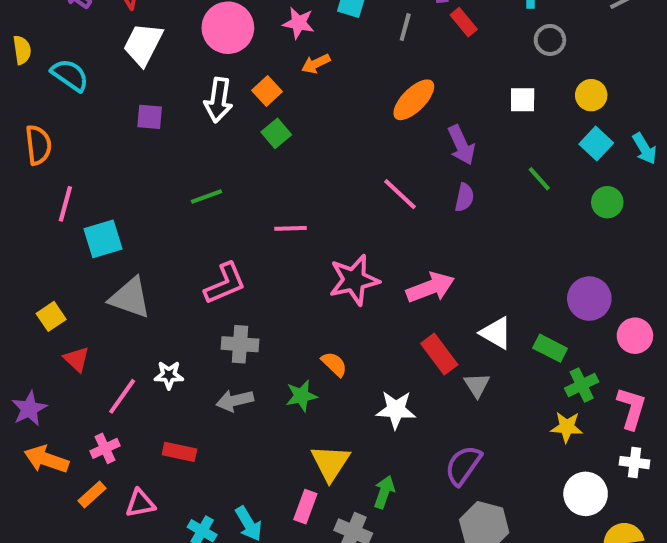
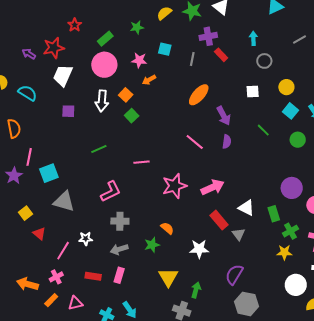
green rectangle: (550, 348) -> (274, 214), turned 49
purple star: (29, 409) -> (14, 176), moved
pink rectangle: (305, 507) -> (119, 275), moved

